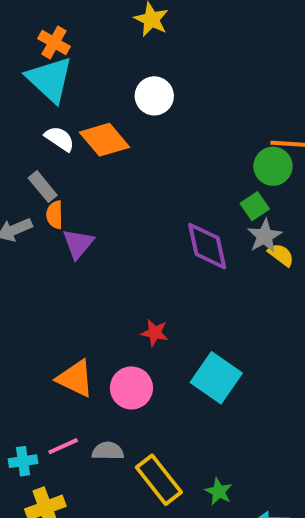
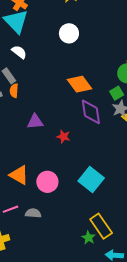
orange diamond: (104, 140) -> (79, 84), moved
purple triangle: (78, 244) -> (35, 122), moved, turned 42
red star: (155, 333) -> (63, 137), moved
yellow rectangle: (159, 480) -> (101, 226), moved

